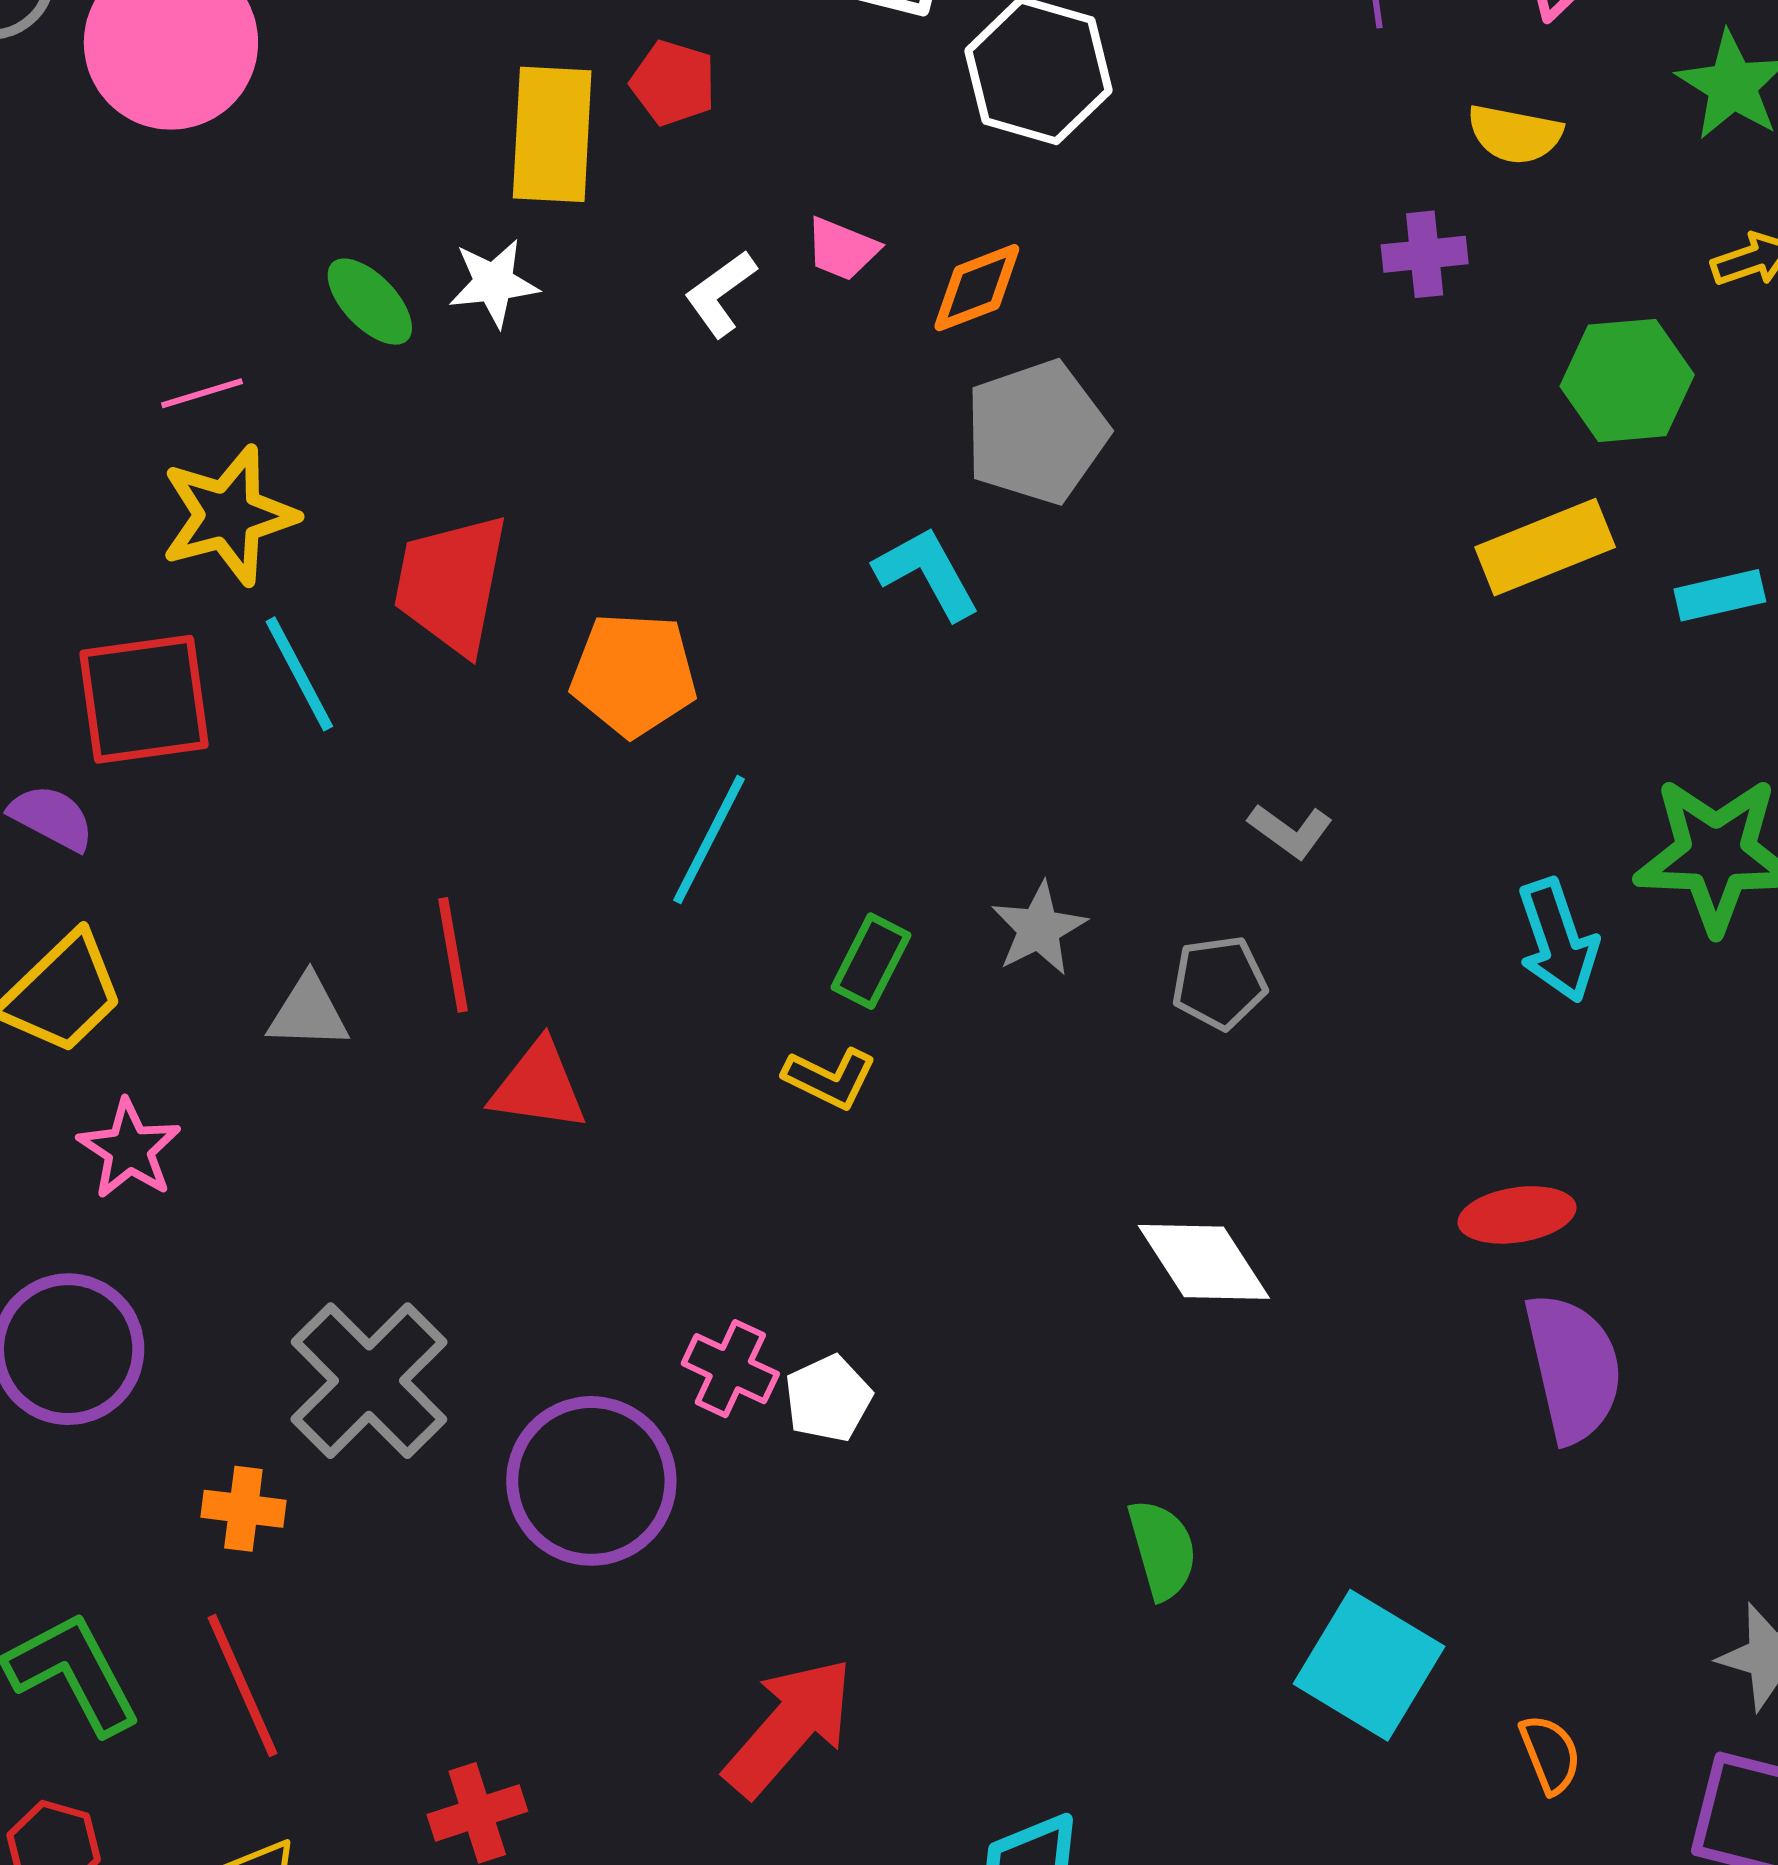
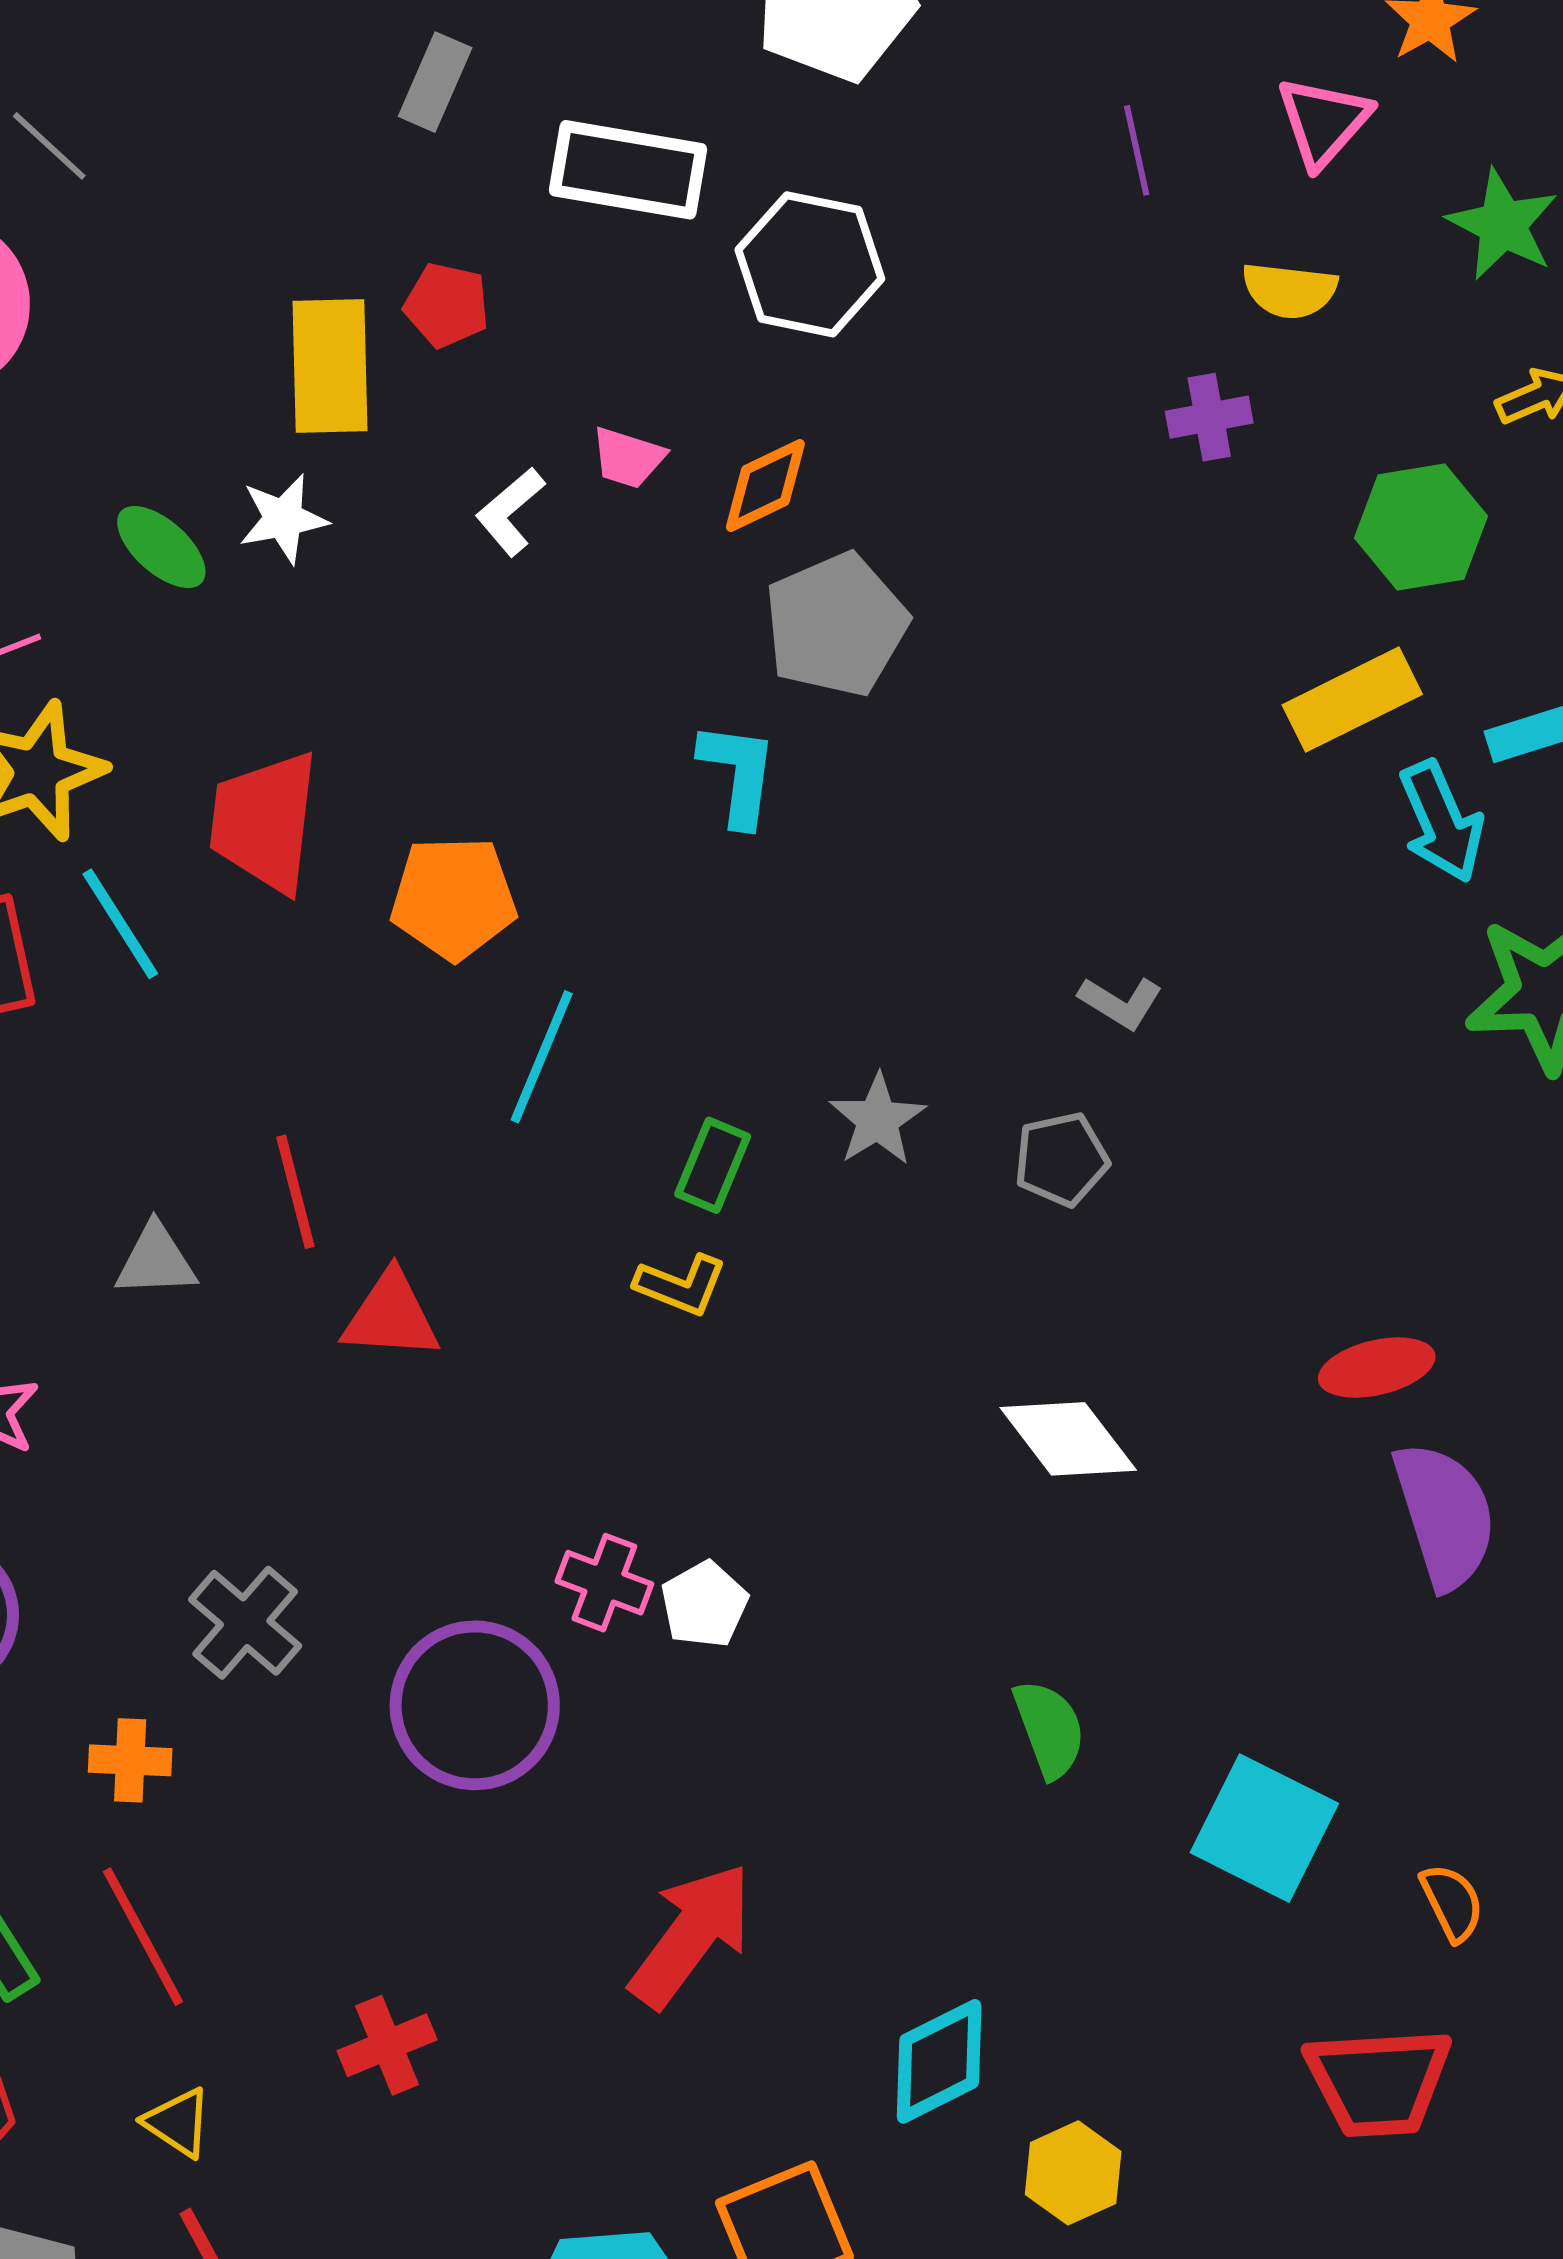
cyan L-shape: (927, 573) -> (738, 774), turned 41
cyan arrow: (1558, 940) -> (1441, 822), moved
gray cross: (369, 1381) -> (245, 1623), size x0.7

